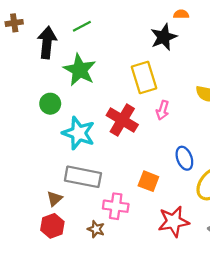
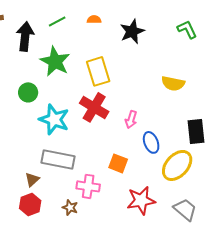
orange semicircle: (181, 14) -> (94, 19), moved
yellow rectangle: (144, 77) -> (98, 71), moved
pink arrow: (163, 110) -> (131, 119), moved

